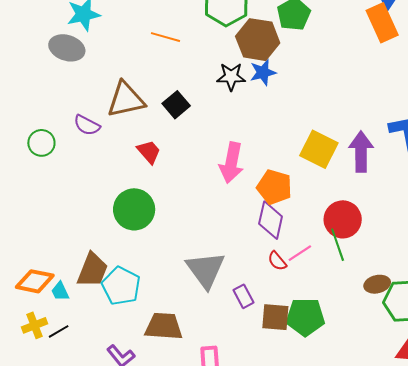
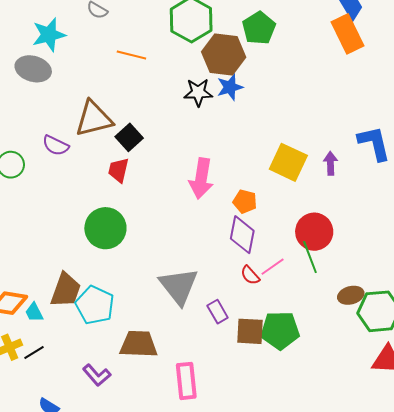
black square: (176, 105) -> (129, 137), moved
red trapezoid: (149, 152) -> (118, 170), turned -124
purple arrow: (361, 152) -> (330, 163), size x0.6
orange pentagon: (274, 187) -> (245, 201), size x0.7

